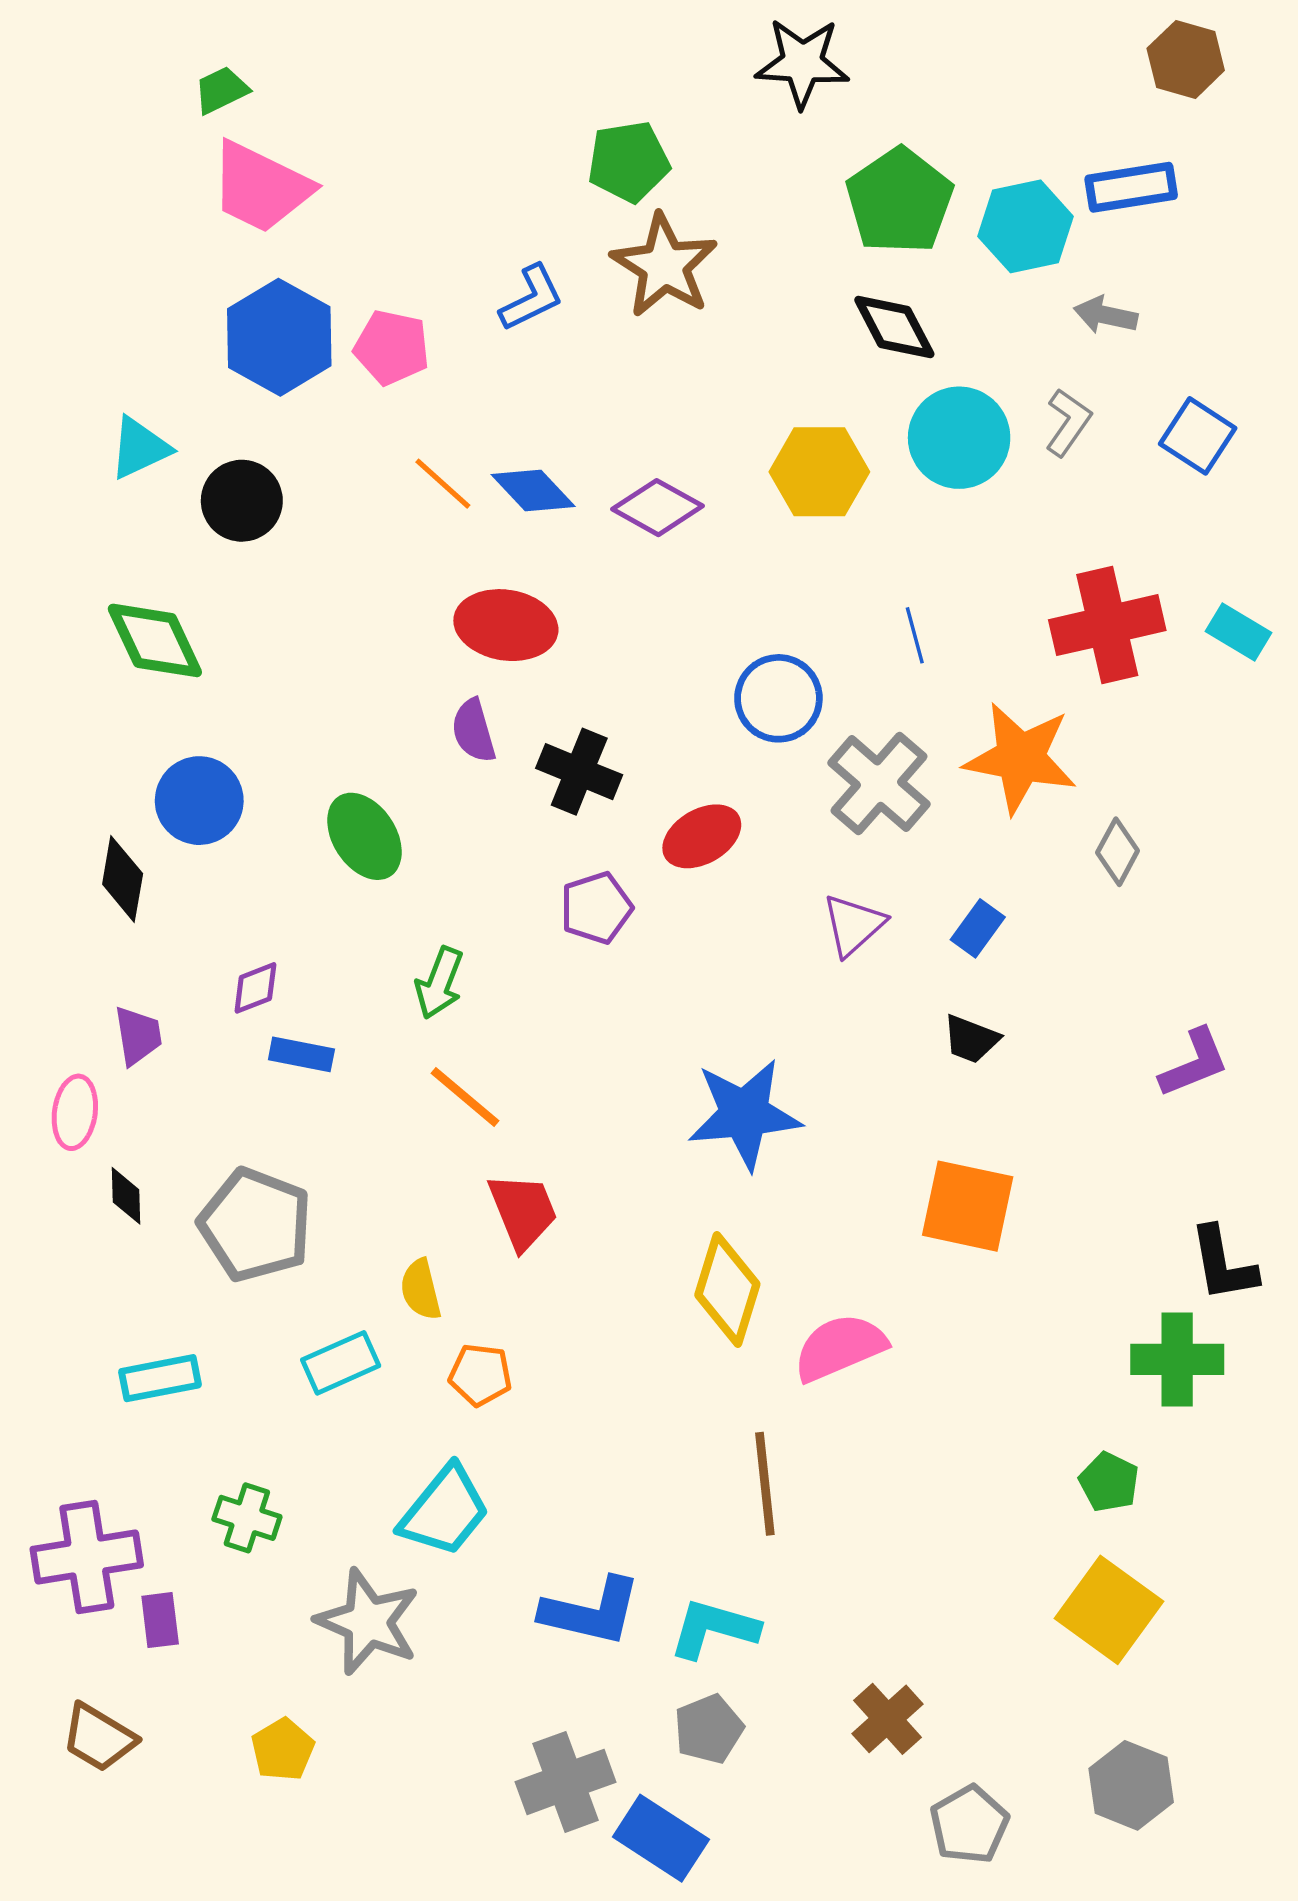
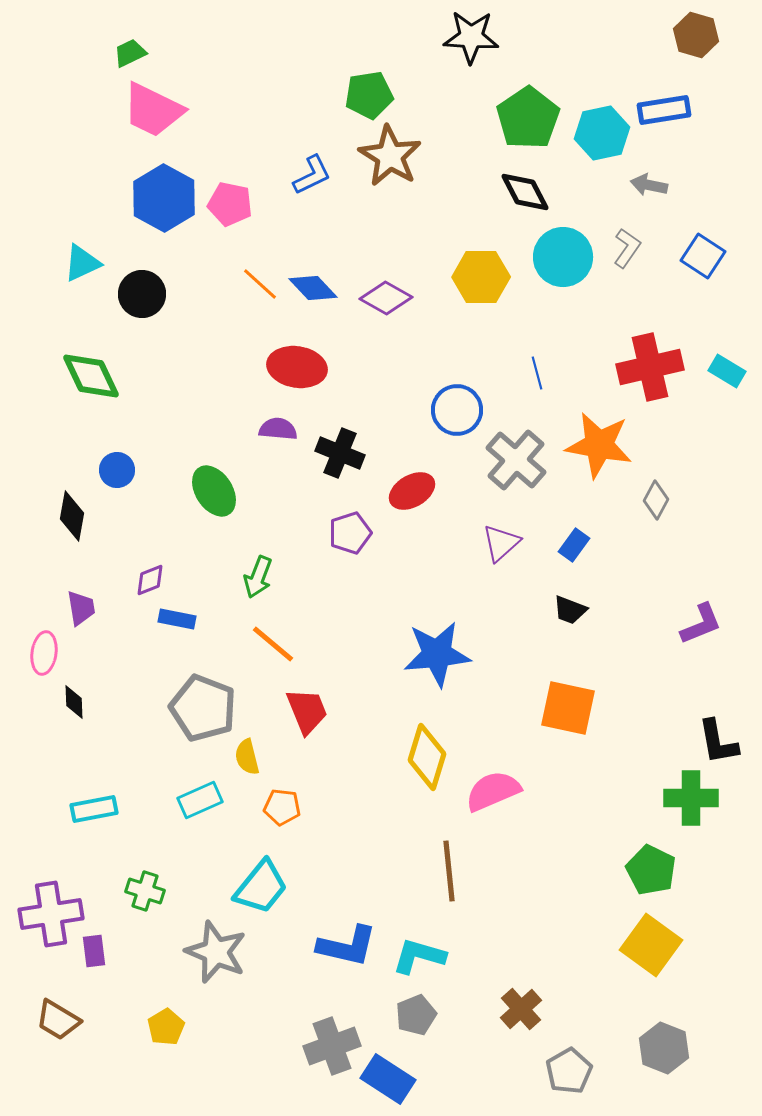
purple semicircle: (474, 731) -> (278, 429), turned 111
blue circle: (199, 801) -> (117, 470), size x0.7
gray pentagon: (255, 1225) -> (203, 708), moved
green pentagon: (1109, 1482) -> (651, 870), size x1.4

